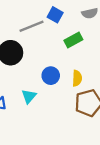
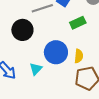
blue circle: (51, 76) -> (56, 52), size x1.5

